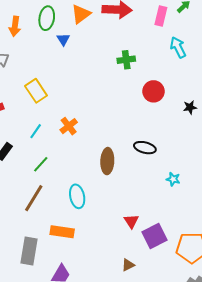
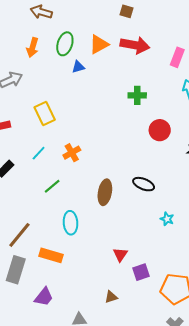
blue triangle: (63, 39) -> (78, 67), turned 40
green line: (41, 164) -> (52, 186), moved
brown line: (34, 198) -> (19, 235), moved
purple square: (155, 236) -> (141, 272), size x0.7

